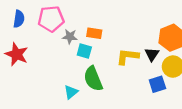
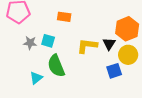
orange rectangle: (94, 33) -> (64, 17), moved
gray star: (70, 37) -> (30, 43), moved

